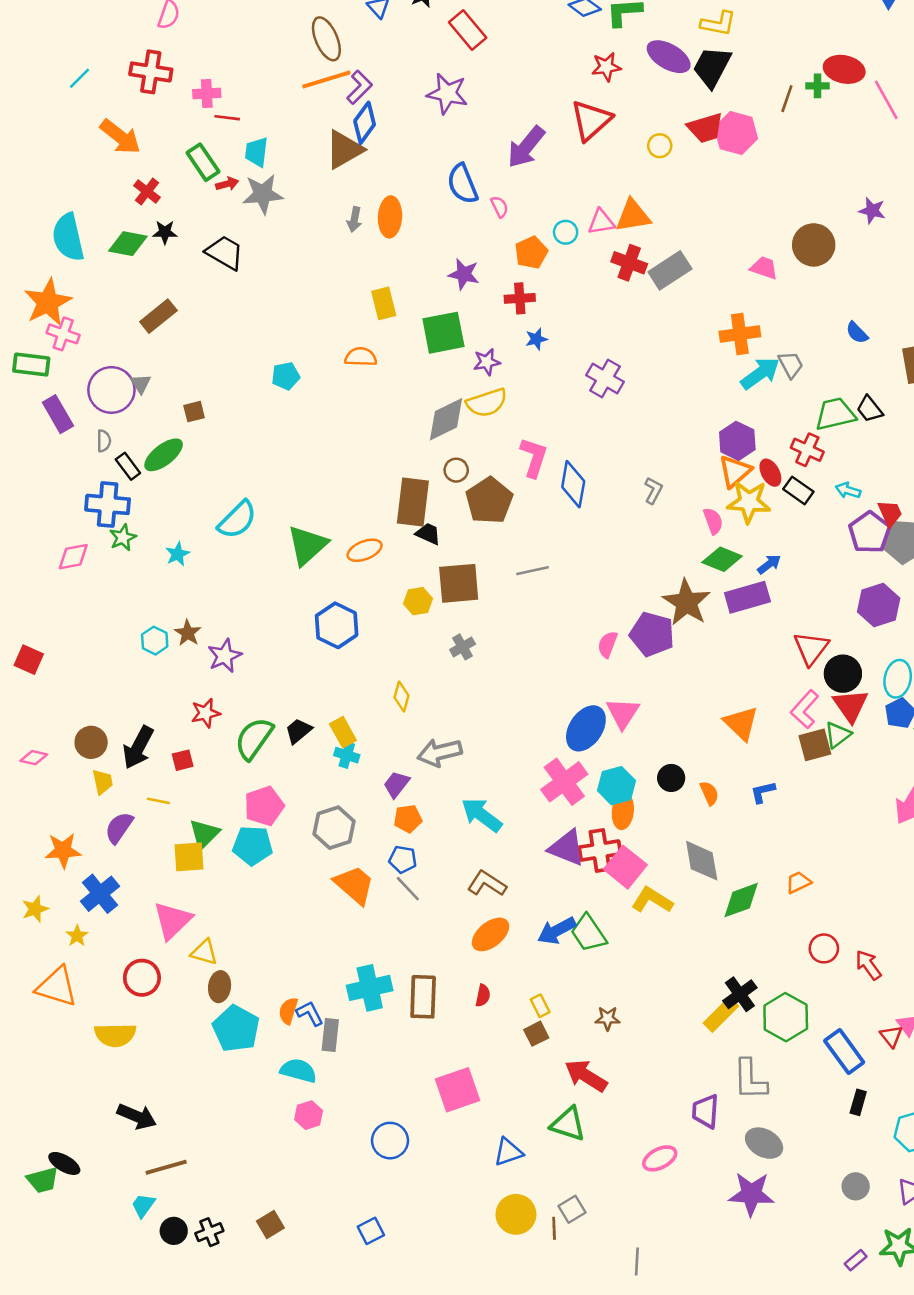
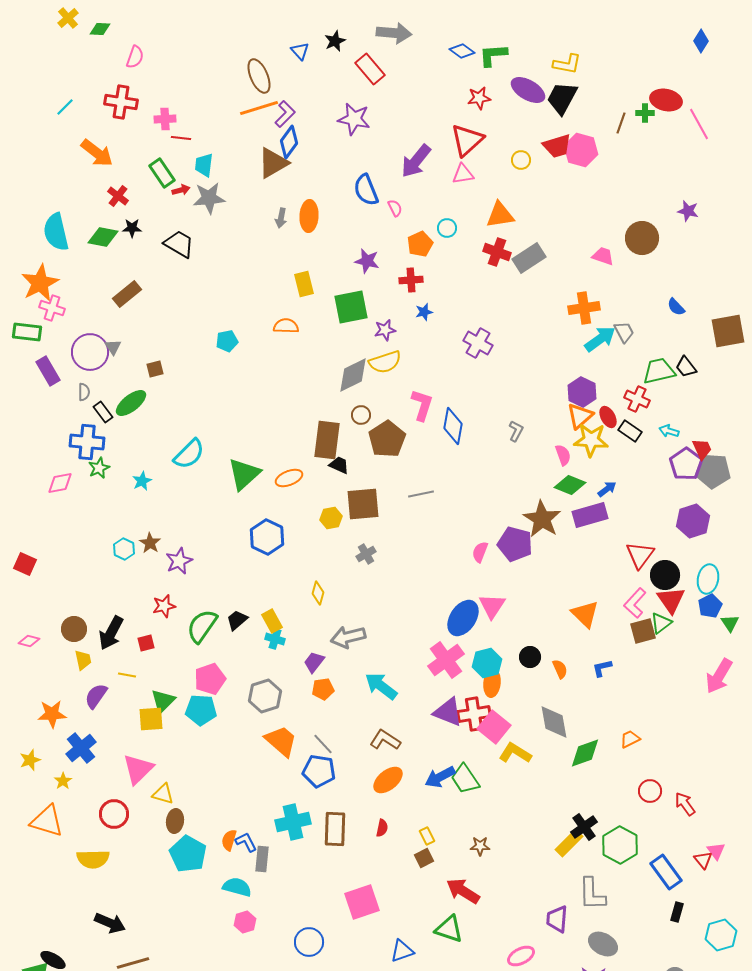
pink triangle: (601, 222) -> (463, 174), moved
blue pentagon: (403, 859) -> (319, 771), moved, size x1.5

